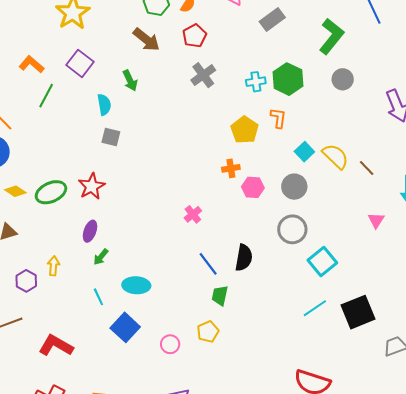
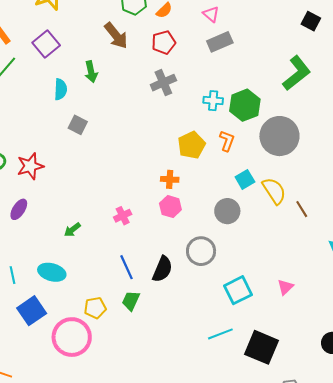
gray rectangle: (272, 20) -> (220, 42), moved
gray circle: (343, 79) -> (279, 136), moved, size x1.8
gray square: (111, 137) -> (78, 125), moved
pink hexagon: (253, 187) -> (170, 207), moved
pink triangle: (376, 220) -> (285, 287), moved
gray circle: (292, 229) -> (201, 251), moved
green arrow: (101, 257) -> (72, 230), moved
black square: (358, 312) -> (261, 347), turned 32
yellow pentagon: (208, 332) -> (95, 308), moved
pink circle: (170, 344) -> (72, 337), size x2.0

